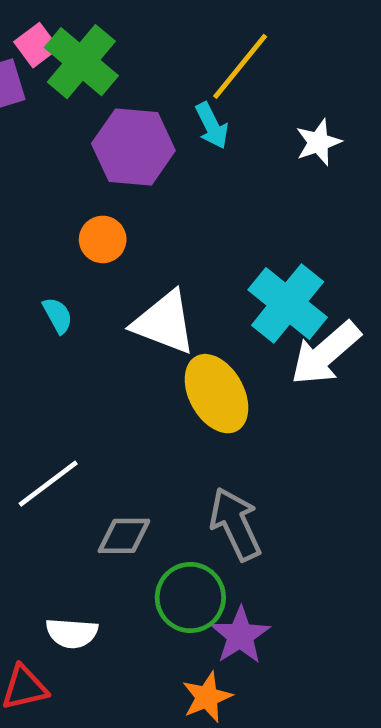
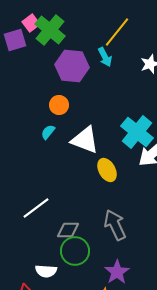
cyan semicircle: (58, 315) -> (48, 132), moved, turned -112
yellow ellipse: (216, 394) -> (107, 170), size x0.7
green circle: (190, 598) -> (75, 251), moved

